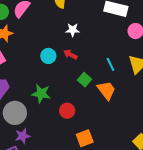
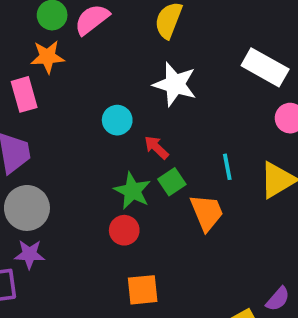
white star: (73, 30) -> (175, 84), size x1.6
red arrow: (70, 55) -> (156, 147), moved
green star: (41, 94) -> (132, 191), moved

